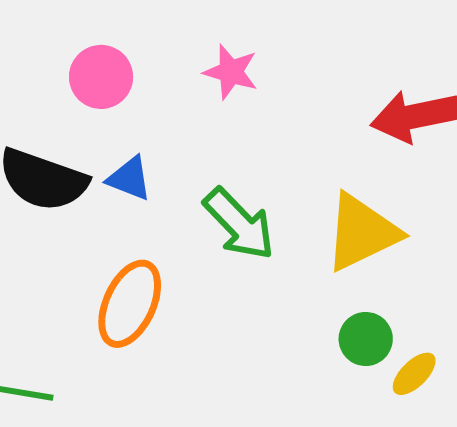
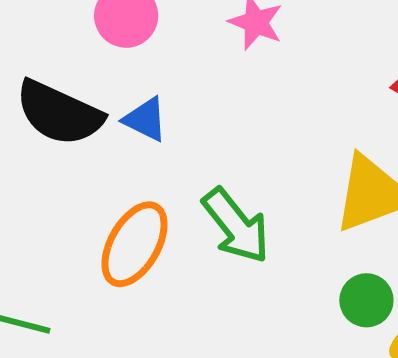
green arrow: (239, 224) -> (236, 226), moved

